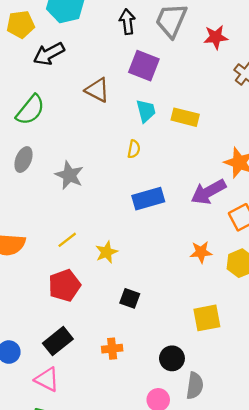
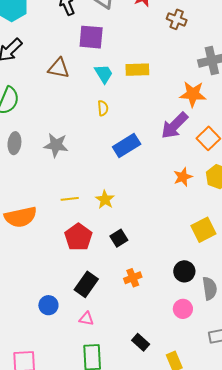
yellow line: (67, 240) -> (70, 199), turned 48
black square: (130, 298) -> (119, 238), moved, turned -36
pink triangle: (47, 379) -> (86, 319), size x0.7

